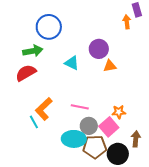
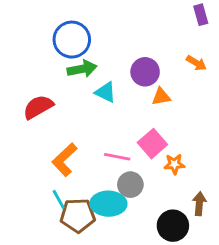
orange arrow: (127, 22) -> (196, 63), moved, turned 128
green arrow: (33, 51) -> (82, 69), moved
cyan line: (34, 122) -> (59, 199), moved
pink square: (109, 127) -> (152, 144), moved
brown pentagon: (95, 147) -> (78, 215), moved

